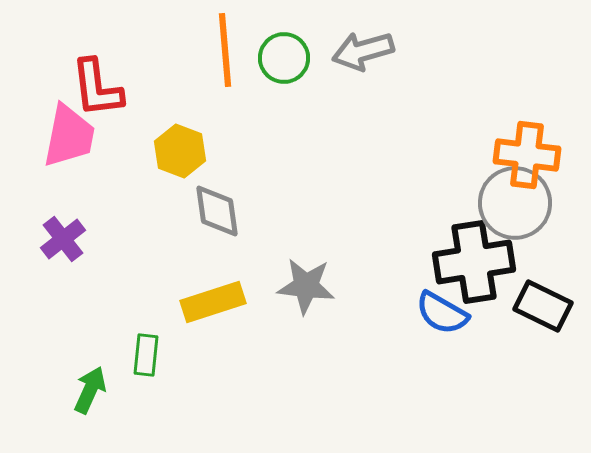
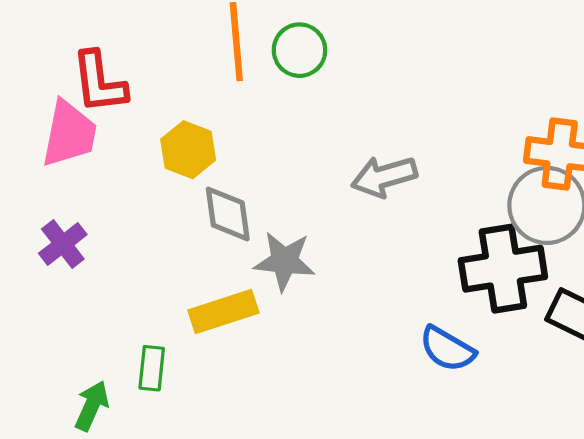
gray arrow: (363, 51) -> (384, 177), moved
gray star: (306, 286) -> (284, 261), moved
blue semicircle: (442, 313) -> (447, 349), moved

